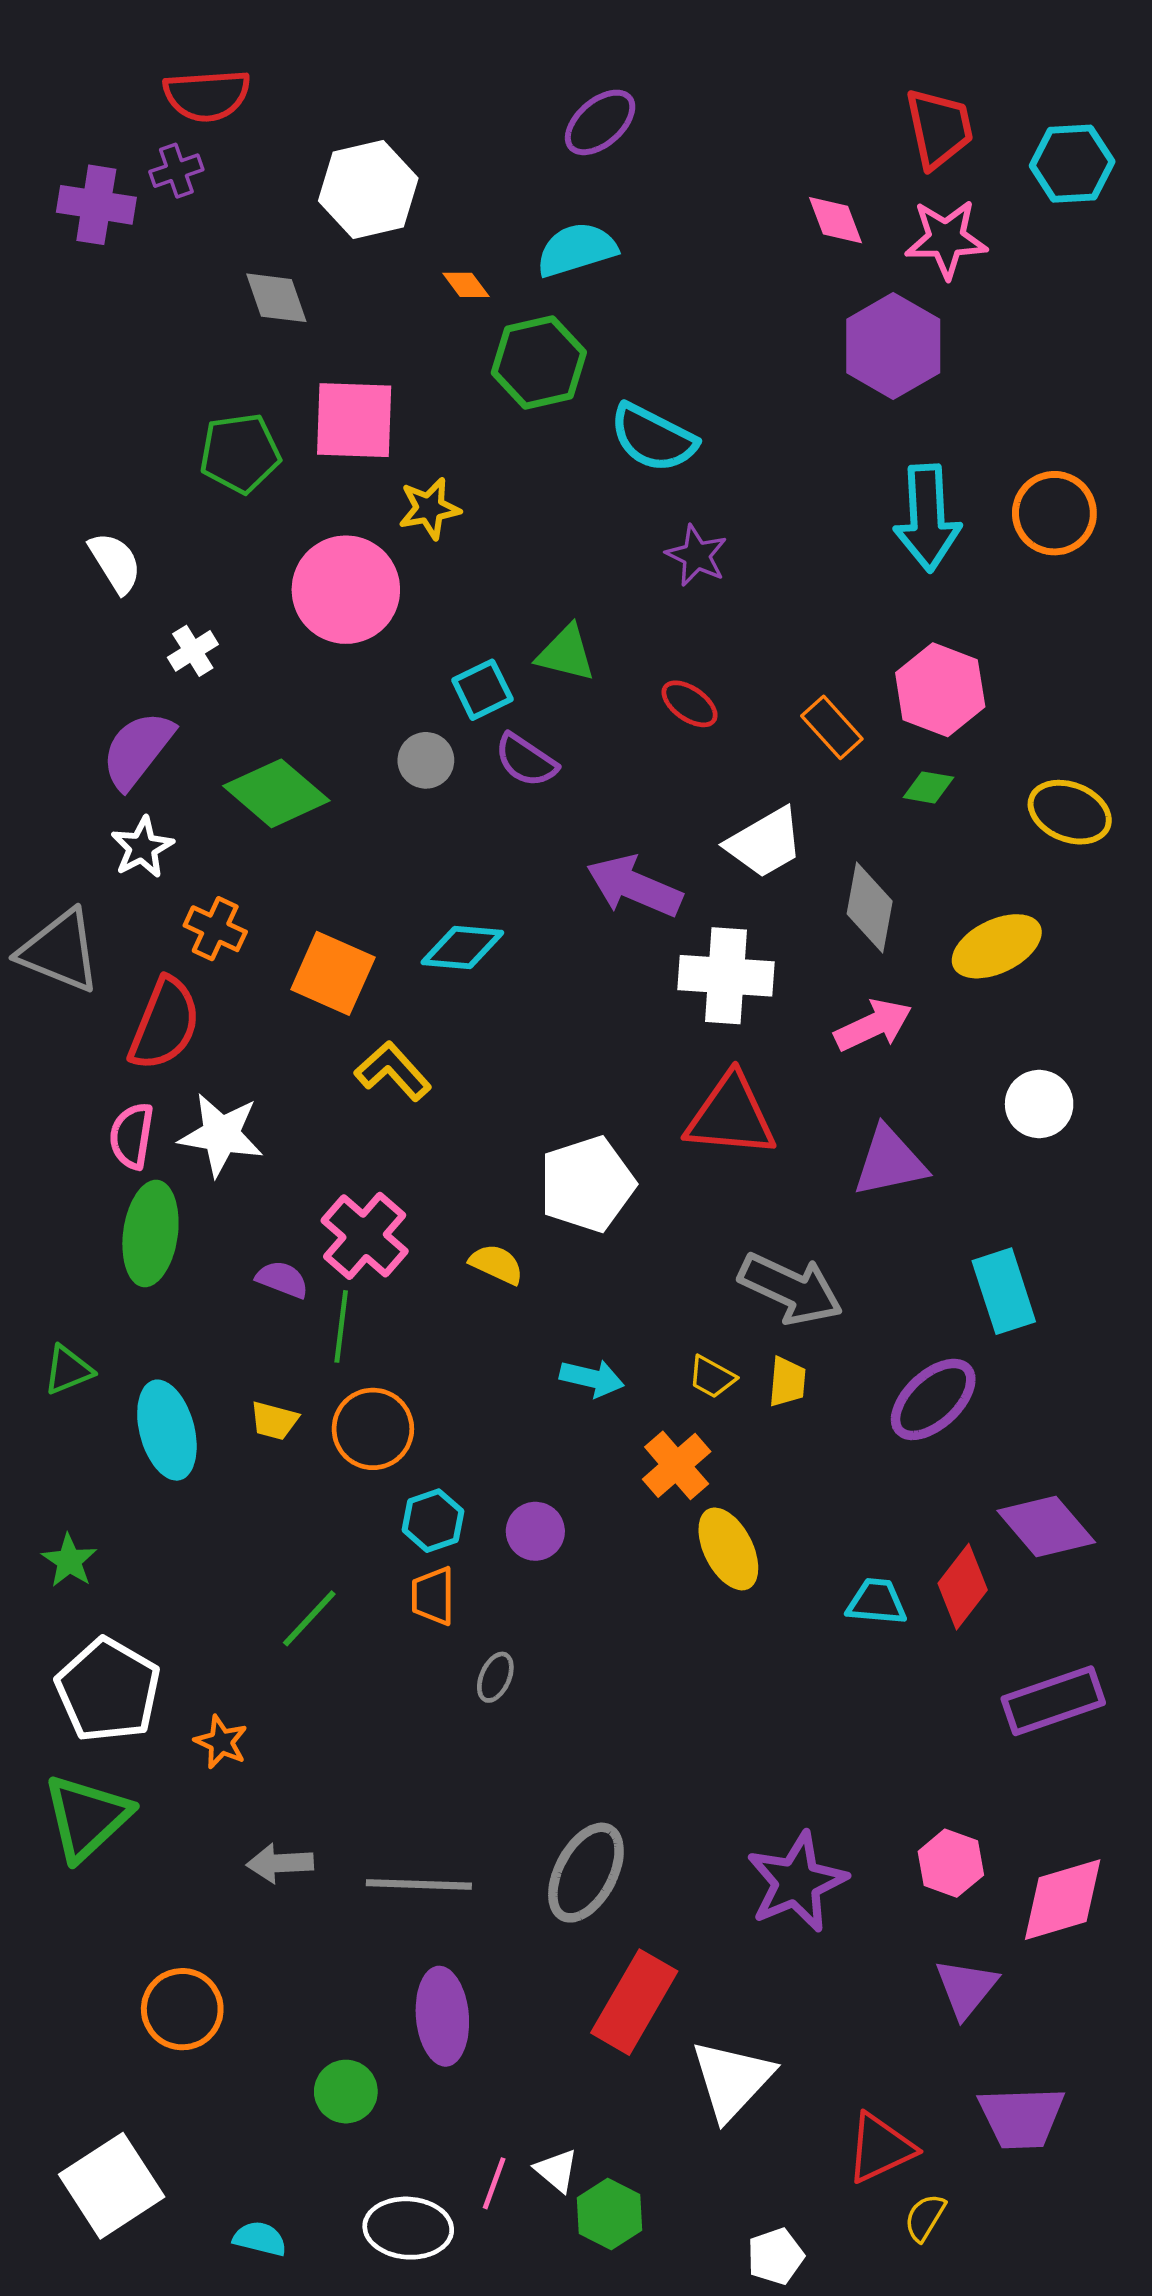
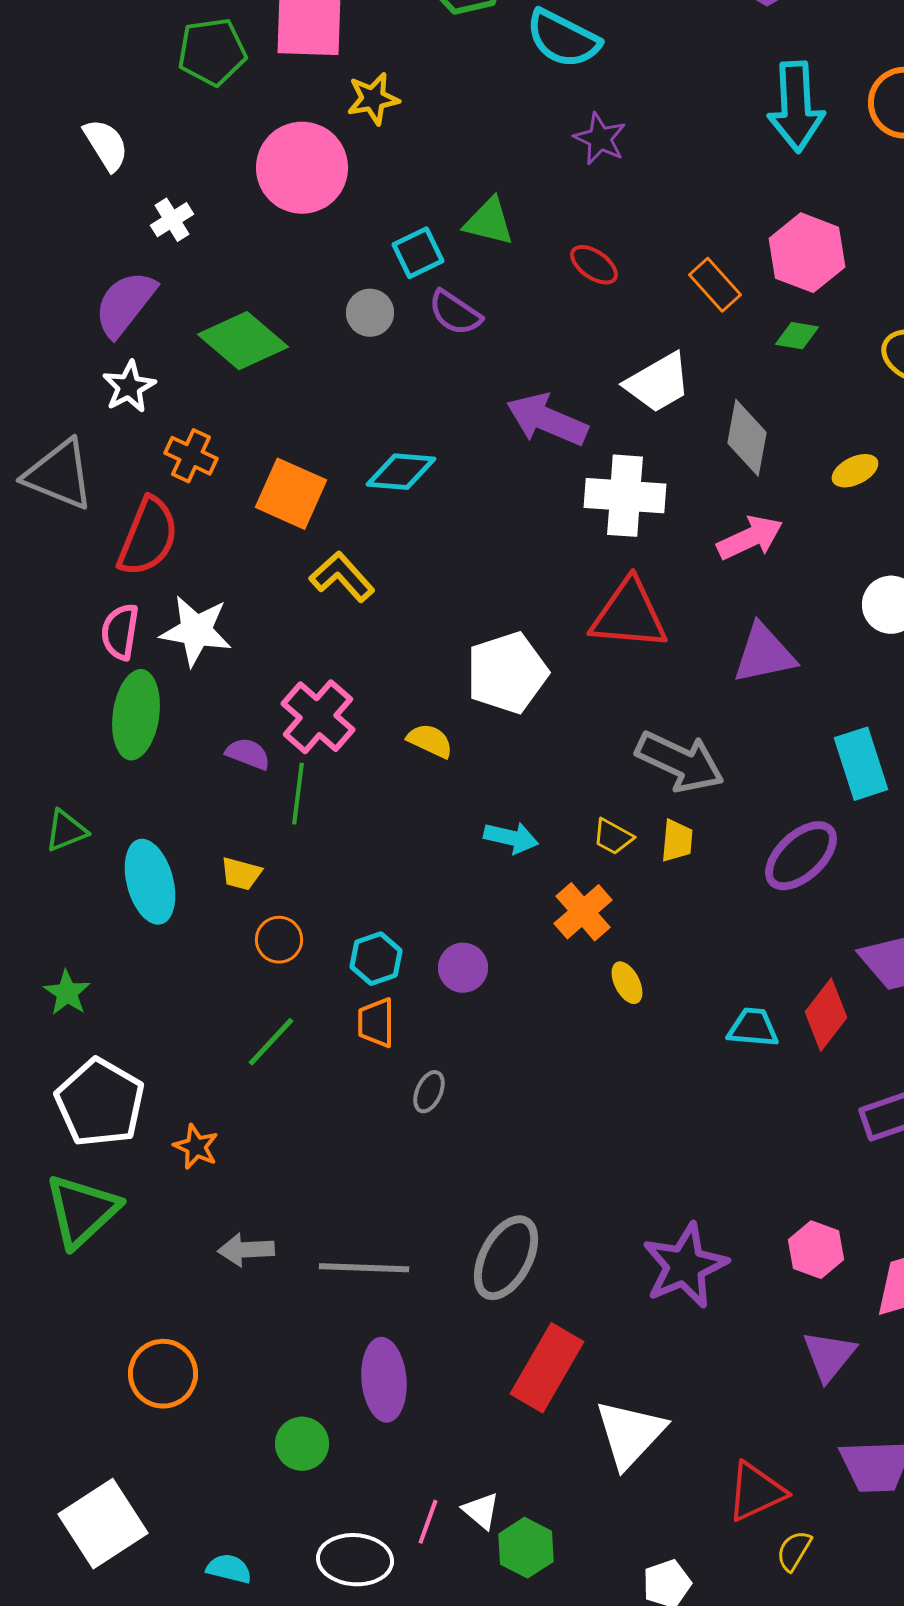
yellow ellipse: (997, 946) -> (855, 471), size x0.6
orange circle: (373, 1429) -> (279, 940), moved, size x0.7
yellow ellipse: (728, 1549) -> (627, 983), size x0.6

